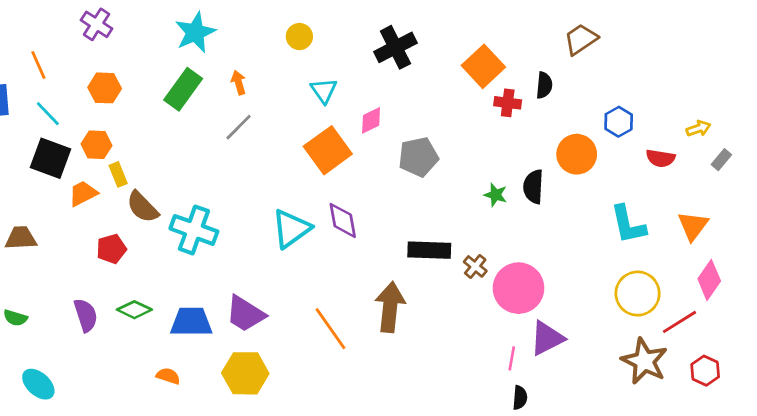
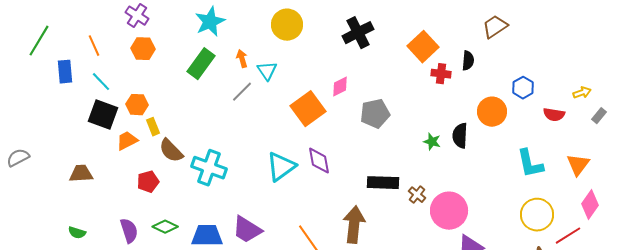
yellow circle: (299, 37) -> (287, 25), size x1.6
orange hexagon: (105, 88) -> (143, 49), moved
cyan triangle: (324, 91) -> (267, 71), moved

